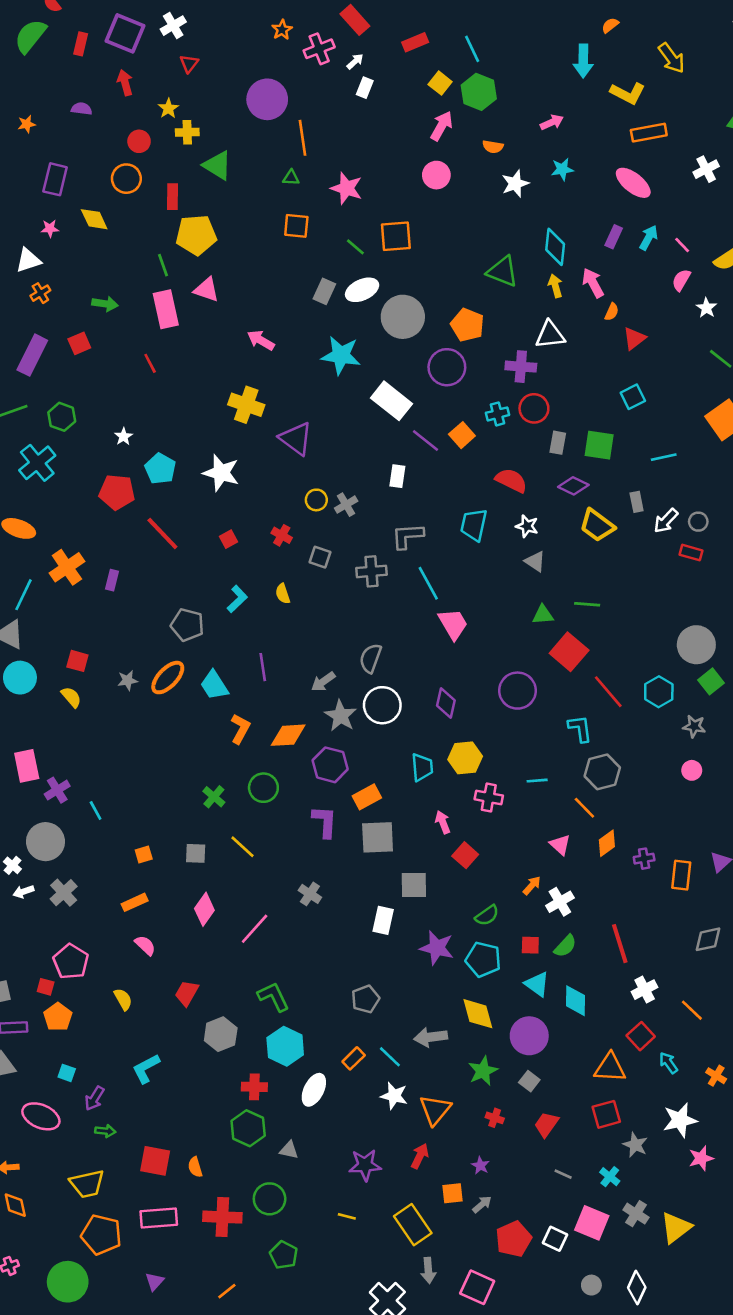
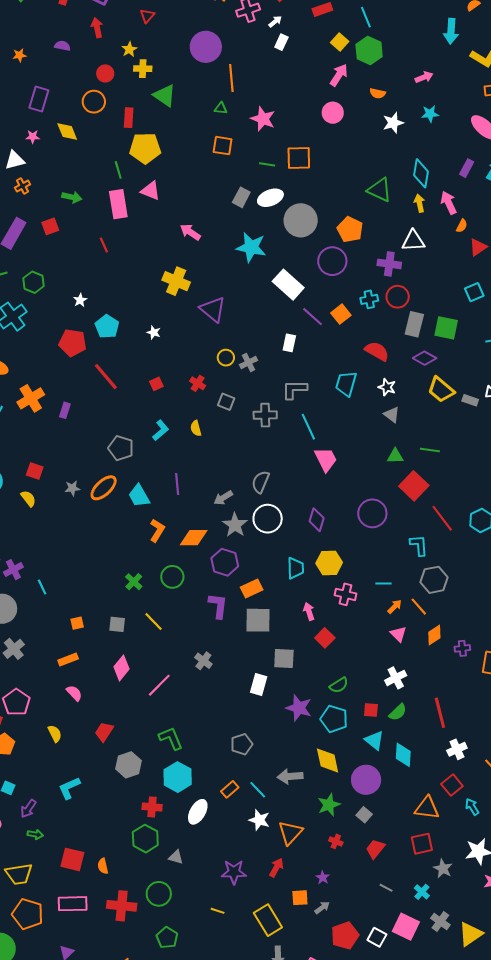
green line: (355, 247) -> (267, 164), turned -35
gray rectangle: (558, 443) -> (414, 324), size x1.4
white star: (221, 473) -> (154, 332), size x0.5
gray rectangle: (637, 502) -> (470, 400), moved, turned -63
orange arrow: (532, 885) -> (395, 607), moved

